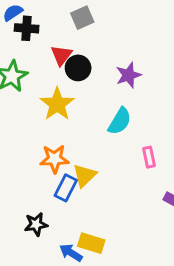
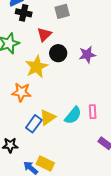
black circle: (78, 68) -> (58, 53), moved
cyan semicircle: (120, 121) -> (73, 115), moved
orange star: (54, 159) -> (21, 92), moved

